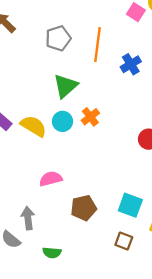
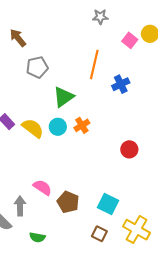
gray pentagon: (58, 38) -> (37, 67), moved
pink semicircle: (51, 179) -> (42, 187), moved, turned 42
brown pentagon: (84, 208) -> (68, 202), turned 30

